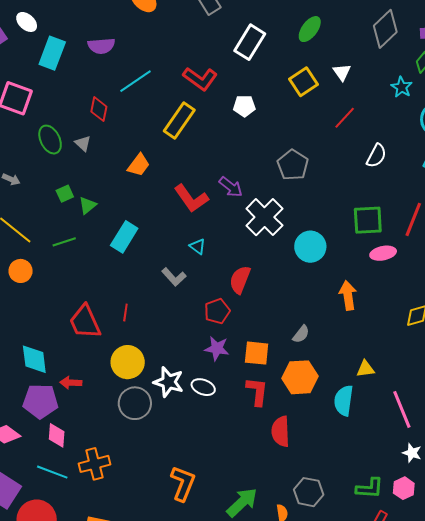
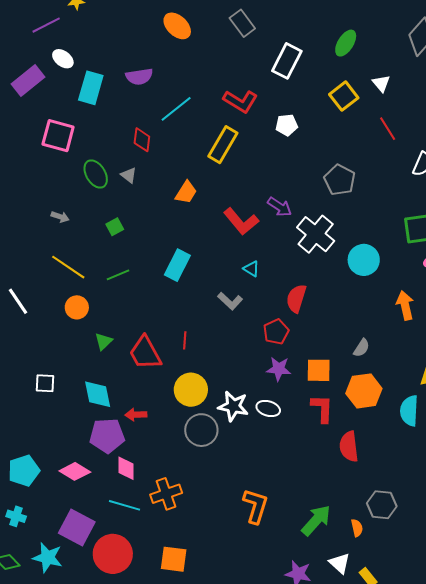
red line: (345, 118) -> (388, 129), turned -70
green triangle: (88, 205) -> (104, 341), moved

